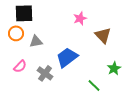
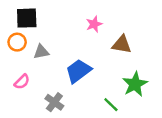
brown triangle: (103, 35) -> (122, 44), turned -36
green star: (114, 68) -> (135, 84), size x1.5
gray cross: (45, 73) -> (54, 102), moved

